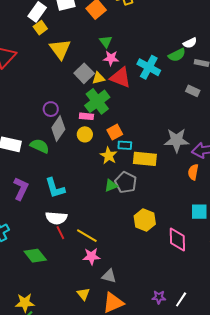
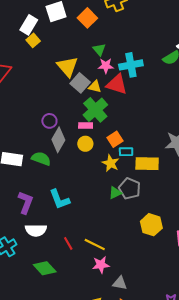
yellow triangle: (60, 49) -> (67, 67), moved
cyan cross: (149, 67) -> (131, 65), moved, turned -35
yellow triangle: (98, 78) -> (95, 87), turned 32
white semicircle: (56, 218) -> (36, 230), moved

